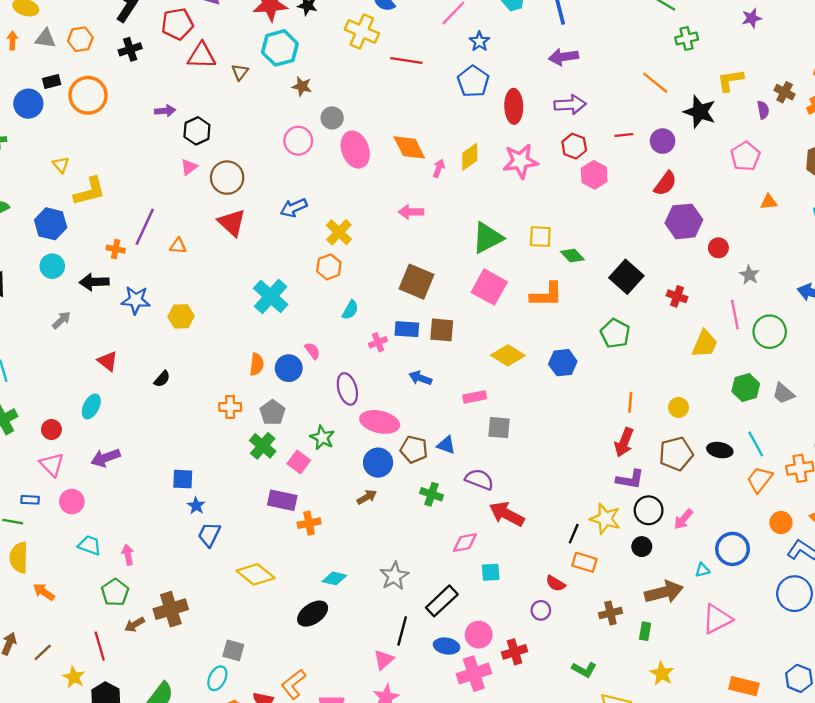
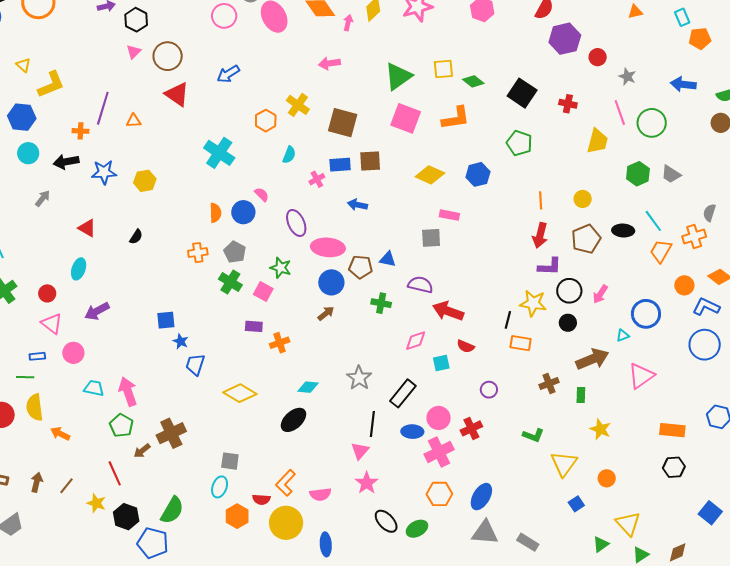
yellow cross: (339, 232) -> (298, 105), moved
pink rectangle: (475, 397) -> (449, 215), moved, turned 30
purple rectangle: (282, 500) -> (254, 326), size x0.7
pink arrow: (128, 555) -> (128, 392), size x1.6
red semicircle: (555, 583) -> (466, 346), moved

